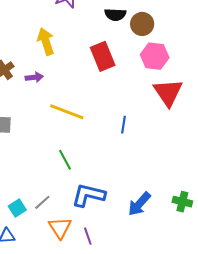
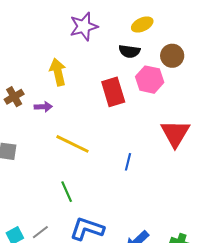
brown circle: (142, 24) -> (172, 56), moved
pink hexagon: (155, 56) -> (150, 80), moved

